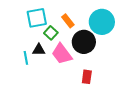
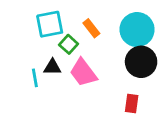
black circle: (84, 42) -> (141, 62), moved
red rectangle: (87, 77) -> (132, 103), moved

